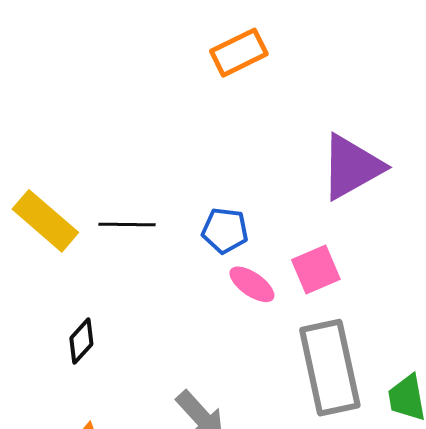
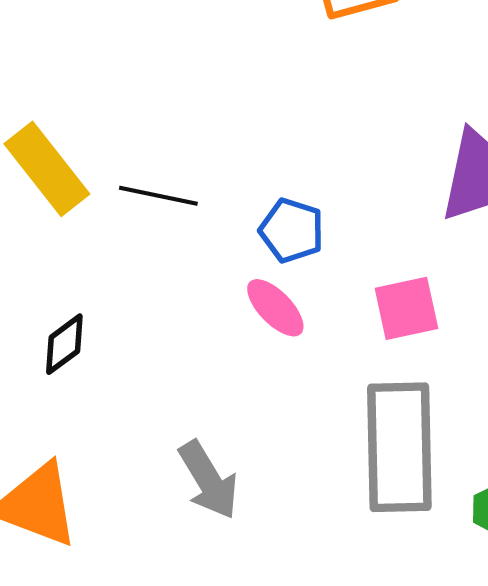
pink ellipse: (252, 284) -> (275, 308), moved

